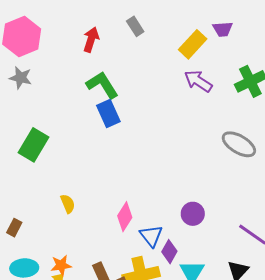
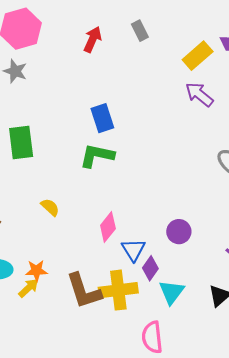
green L-shape: (102, 85) -> (97, 156), moved, turned -52
green rectangle: (33, 145) -> (21, 142), turned -44
yellow semicircle: (68, 204) -> (50, 207), turned -30

